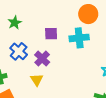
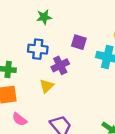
blue cross: (19, 51) -> (38, 49), turned 36

